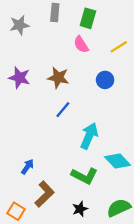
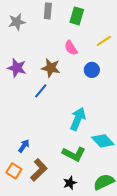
pink semicircle: (81, 45) -> (71, 48), moved
blue line: (63, 110) -> (41, 91), moved
orange square: (16, 211) -> (14, 171), moved

